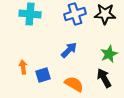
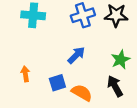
blue square: (43, 75) -> (57, 83), moved

